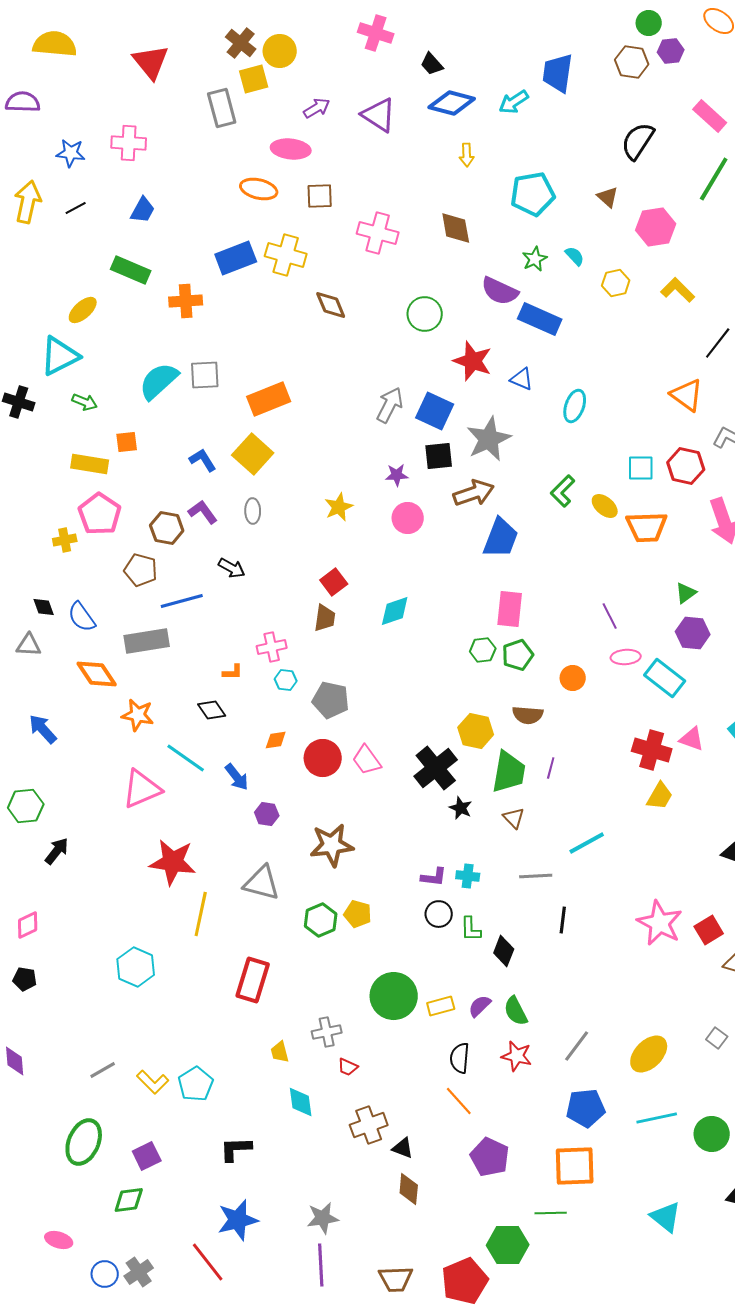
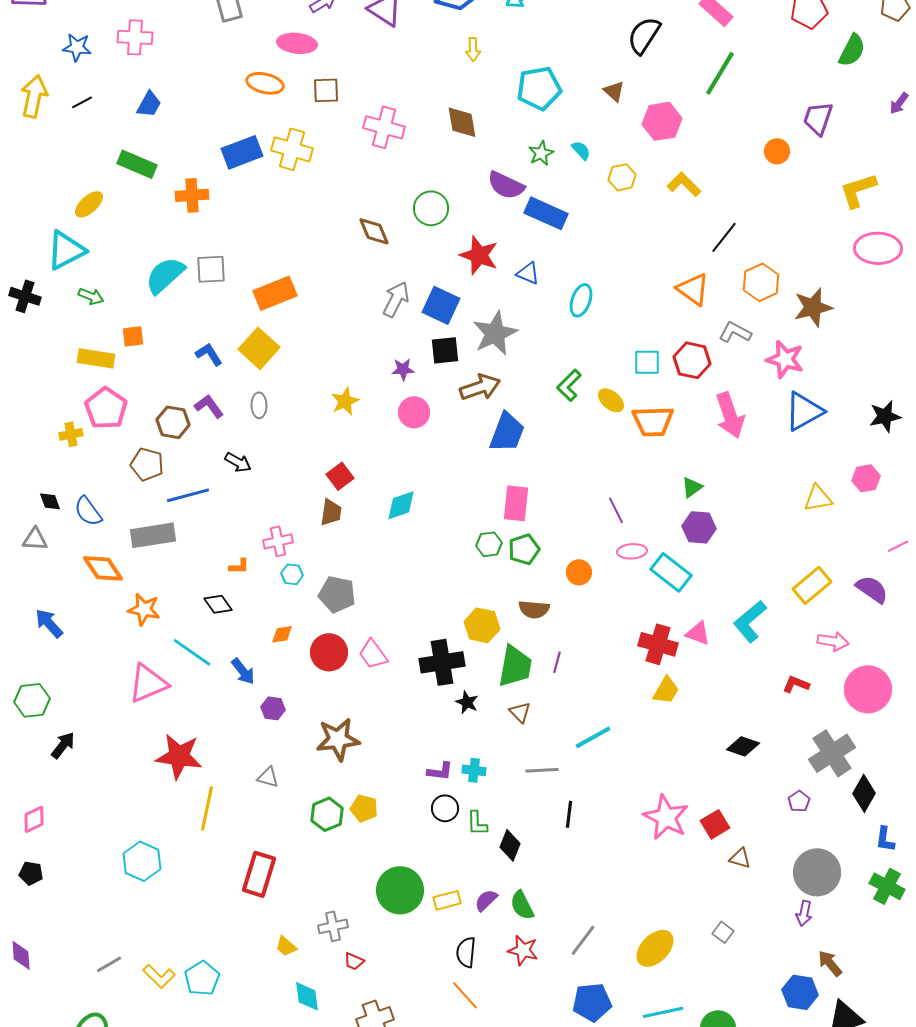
brown diamond: (331, 305) -> (374, 231), moved
black cross: (436, 768) -> (442, 662), turned 30
gray triangle: (262, 883) -> (268, 777), size x0.6
yellow trapezoid: (280, 1052) -> (286, 946), turned -35

